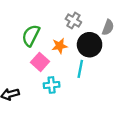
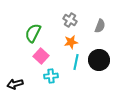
black circle: (90, 45) -> (99, 60), moved
orange star: (60, 46) -> (71, 42), moved

